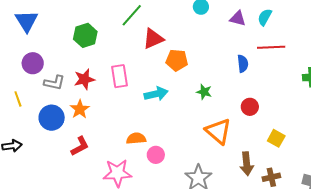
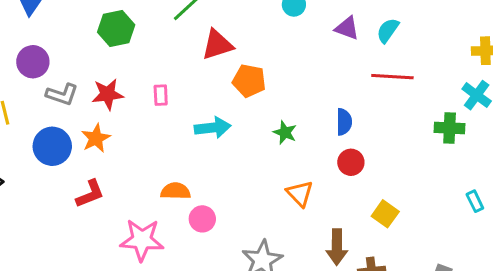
blue semicircle: (243, 64) -> (344, 122), moved
pink rectangle: (119, 76) -> (161, 95), size x0.6
orange triangle: (218, 131) -> (300, 194), size x0.7

